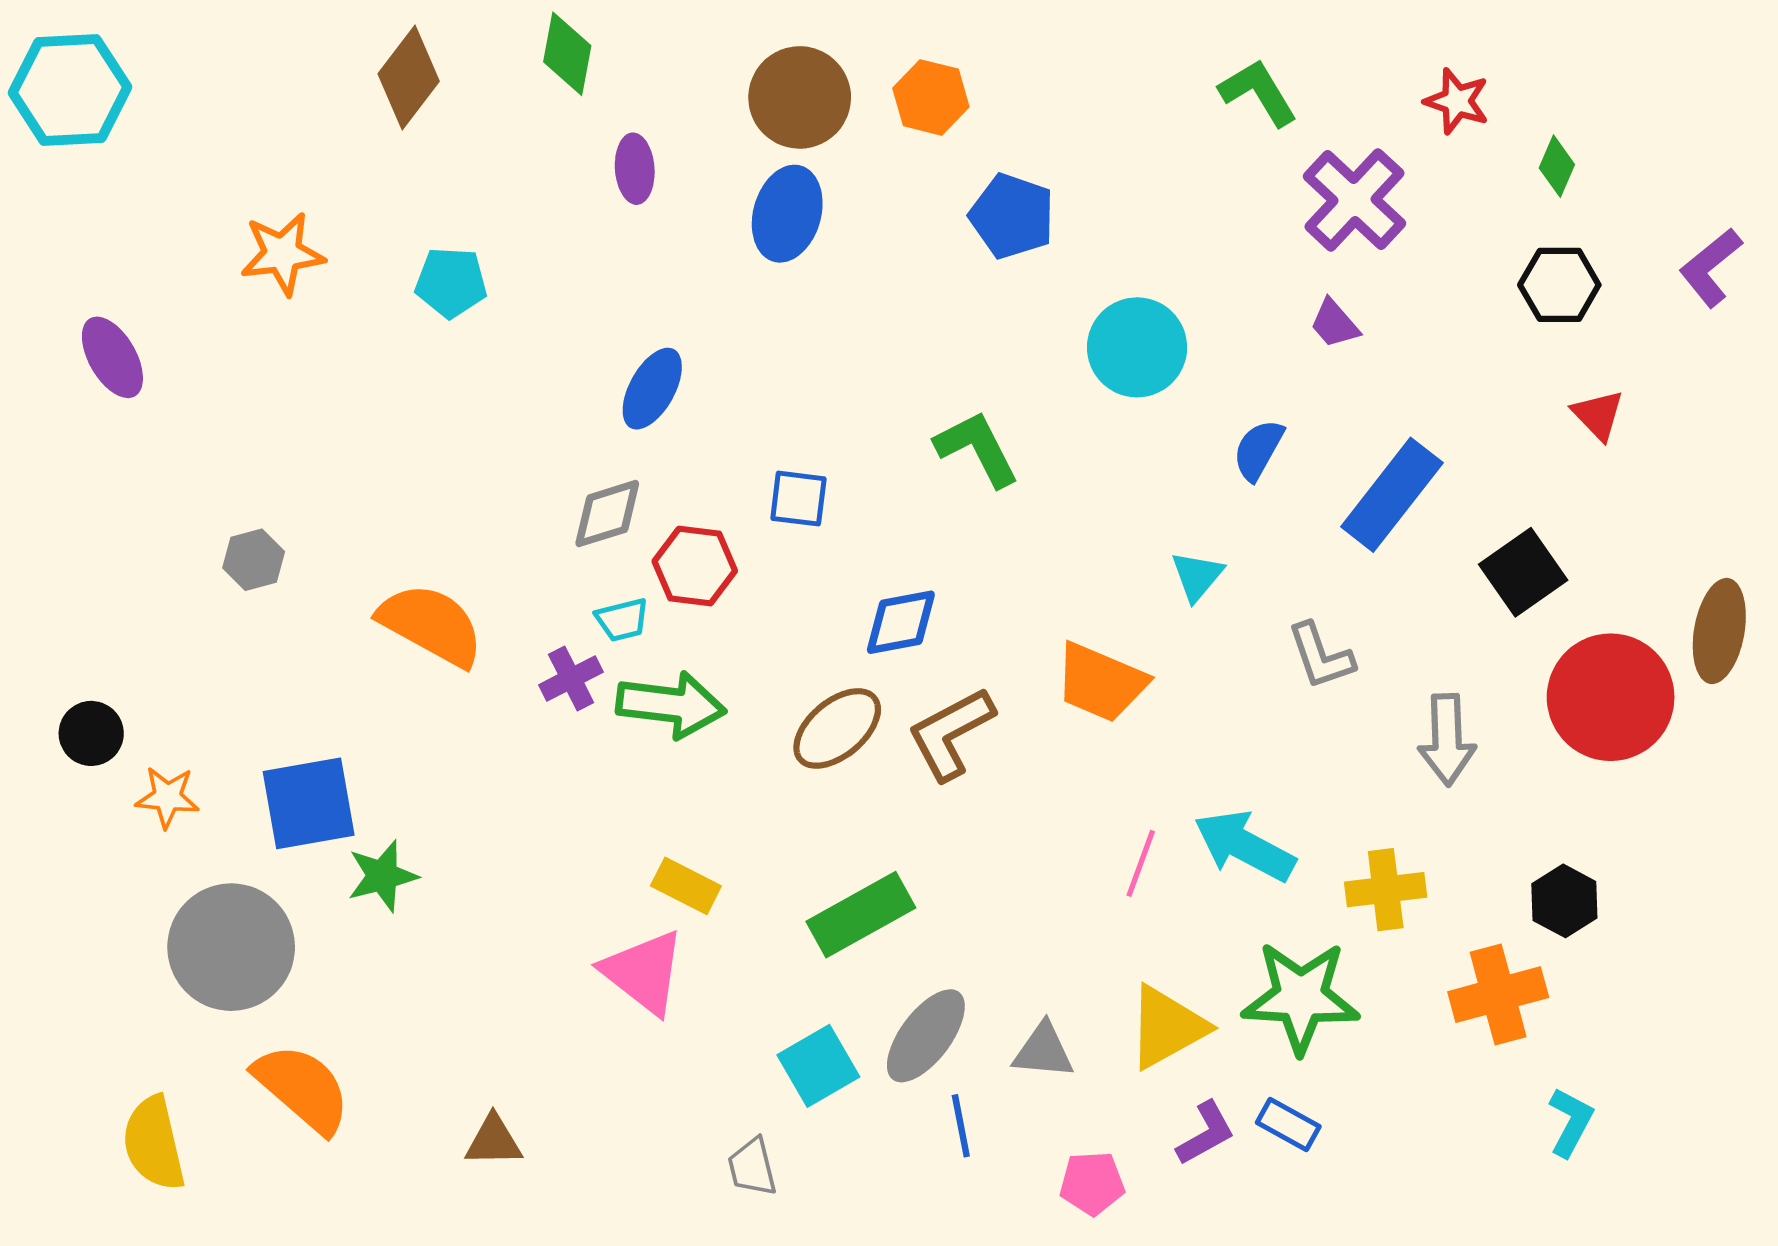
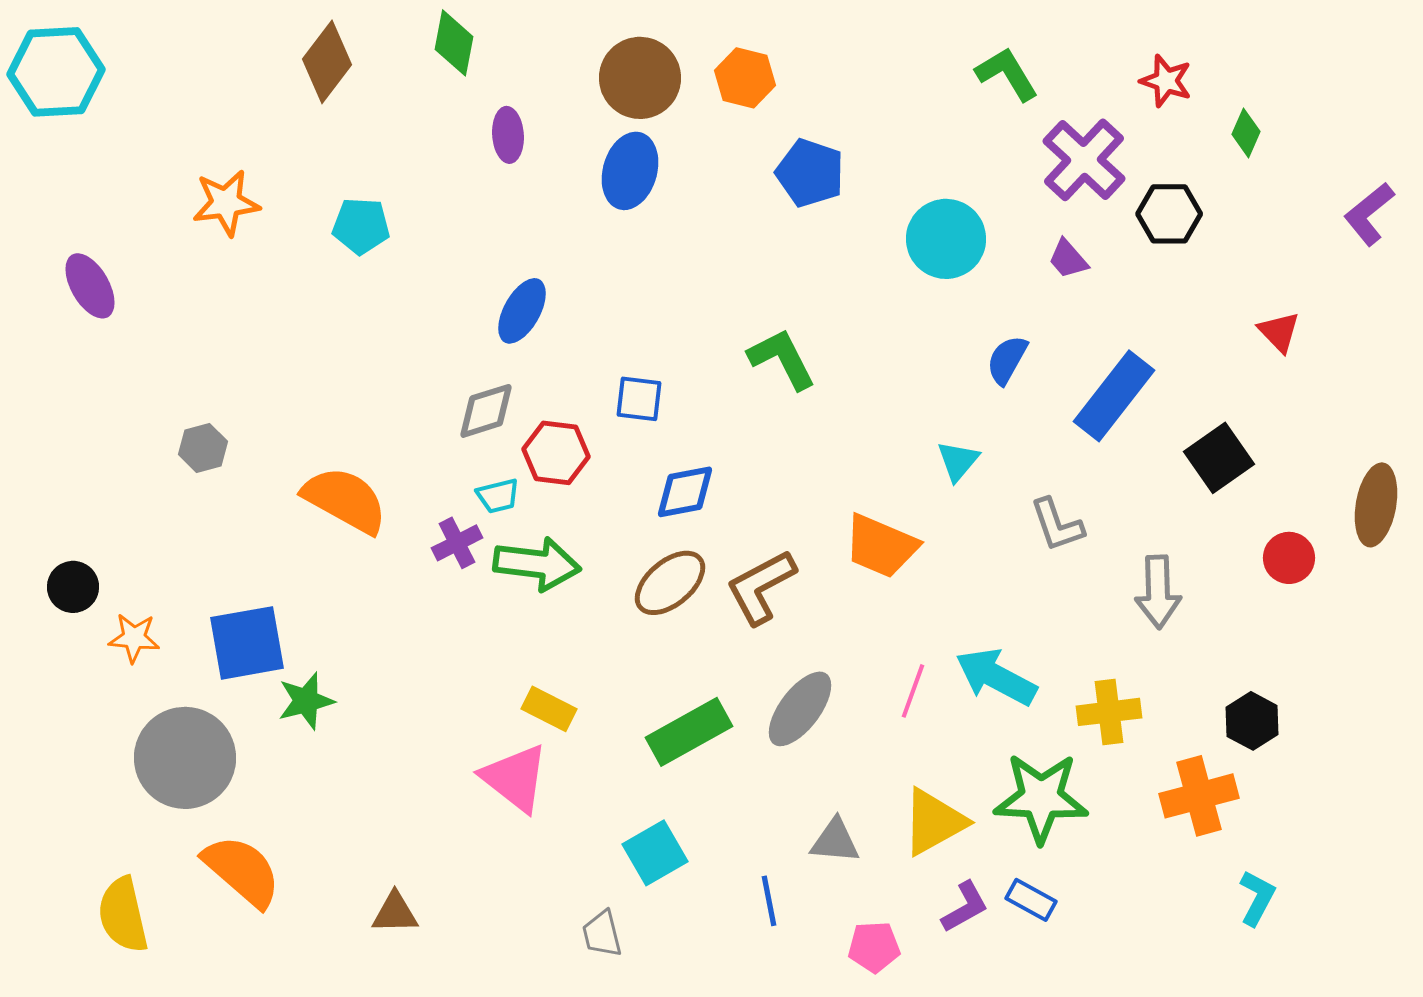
black hexagon: (1559, 285) -> (1169, 214), moved
cyan circle: (1137, 347) -> (946, 239), moved
blue diamond: (901, 622) -> (685, 492), moved
red circle: (1611, 697) -> (1289, 558), size x0.5
gray ellipse: (926, 1036) -> (800, 709), moved

